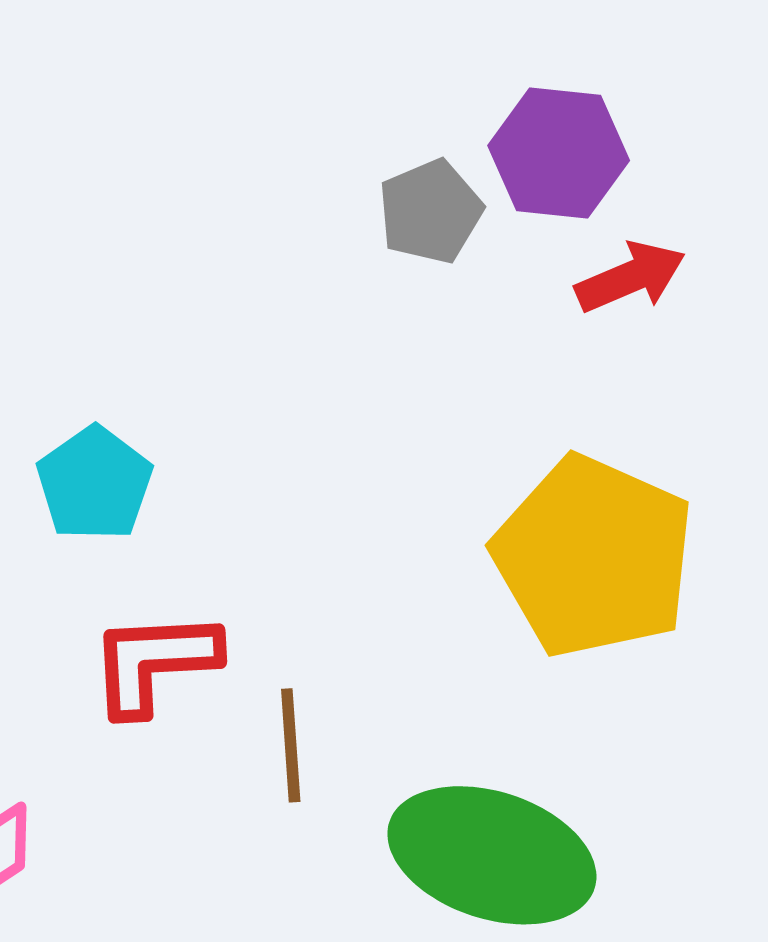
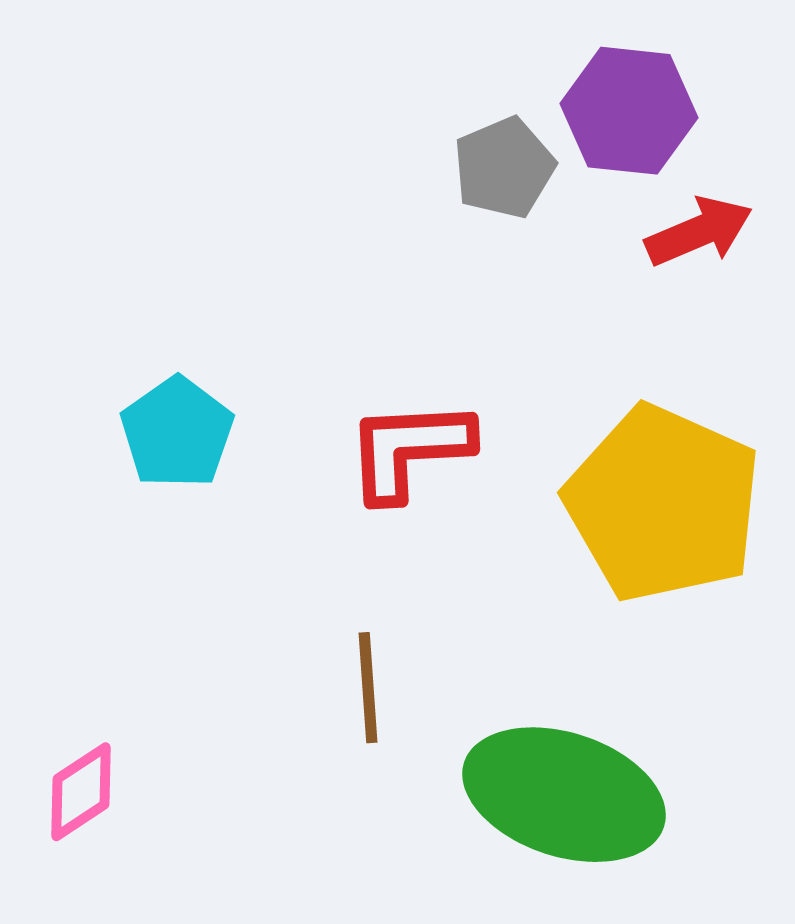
red L-shape: (154, 662) -> (409, 450), moved

